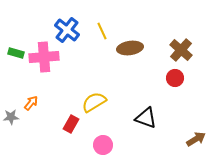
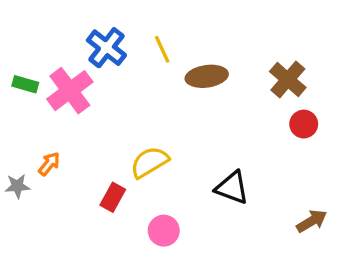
pink cross: (44, 57) -> (70, 91), turned -32
red circle: (175, 78) -> (304, 124), moved

